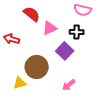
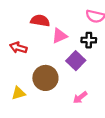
red semicircle: (32, 14) -> (40, 21), turned -30
yellow triangle: (20, 83) -> (18, 93), moved

